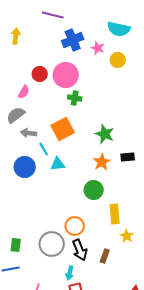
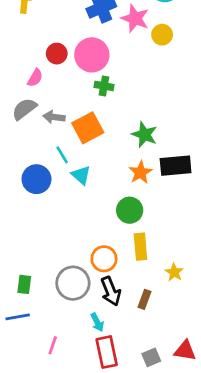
pink star: (98, 48) -> (135, 18), size x1.5
gray arrow: (29, 133) -> (54, 117), moved
black rectangle: (128, 157) -> (176, 166), size x1.6
cyan triangle: (58, 164) -> (81, 175), turned 49
yellow rectangle: (115, 214) -> (140, 247), moved
cyan arrow: (70, 273) -> (97, 322), turned -40

